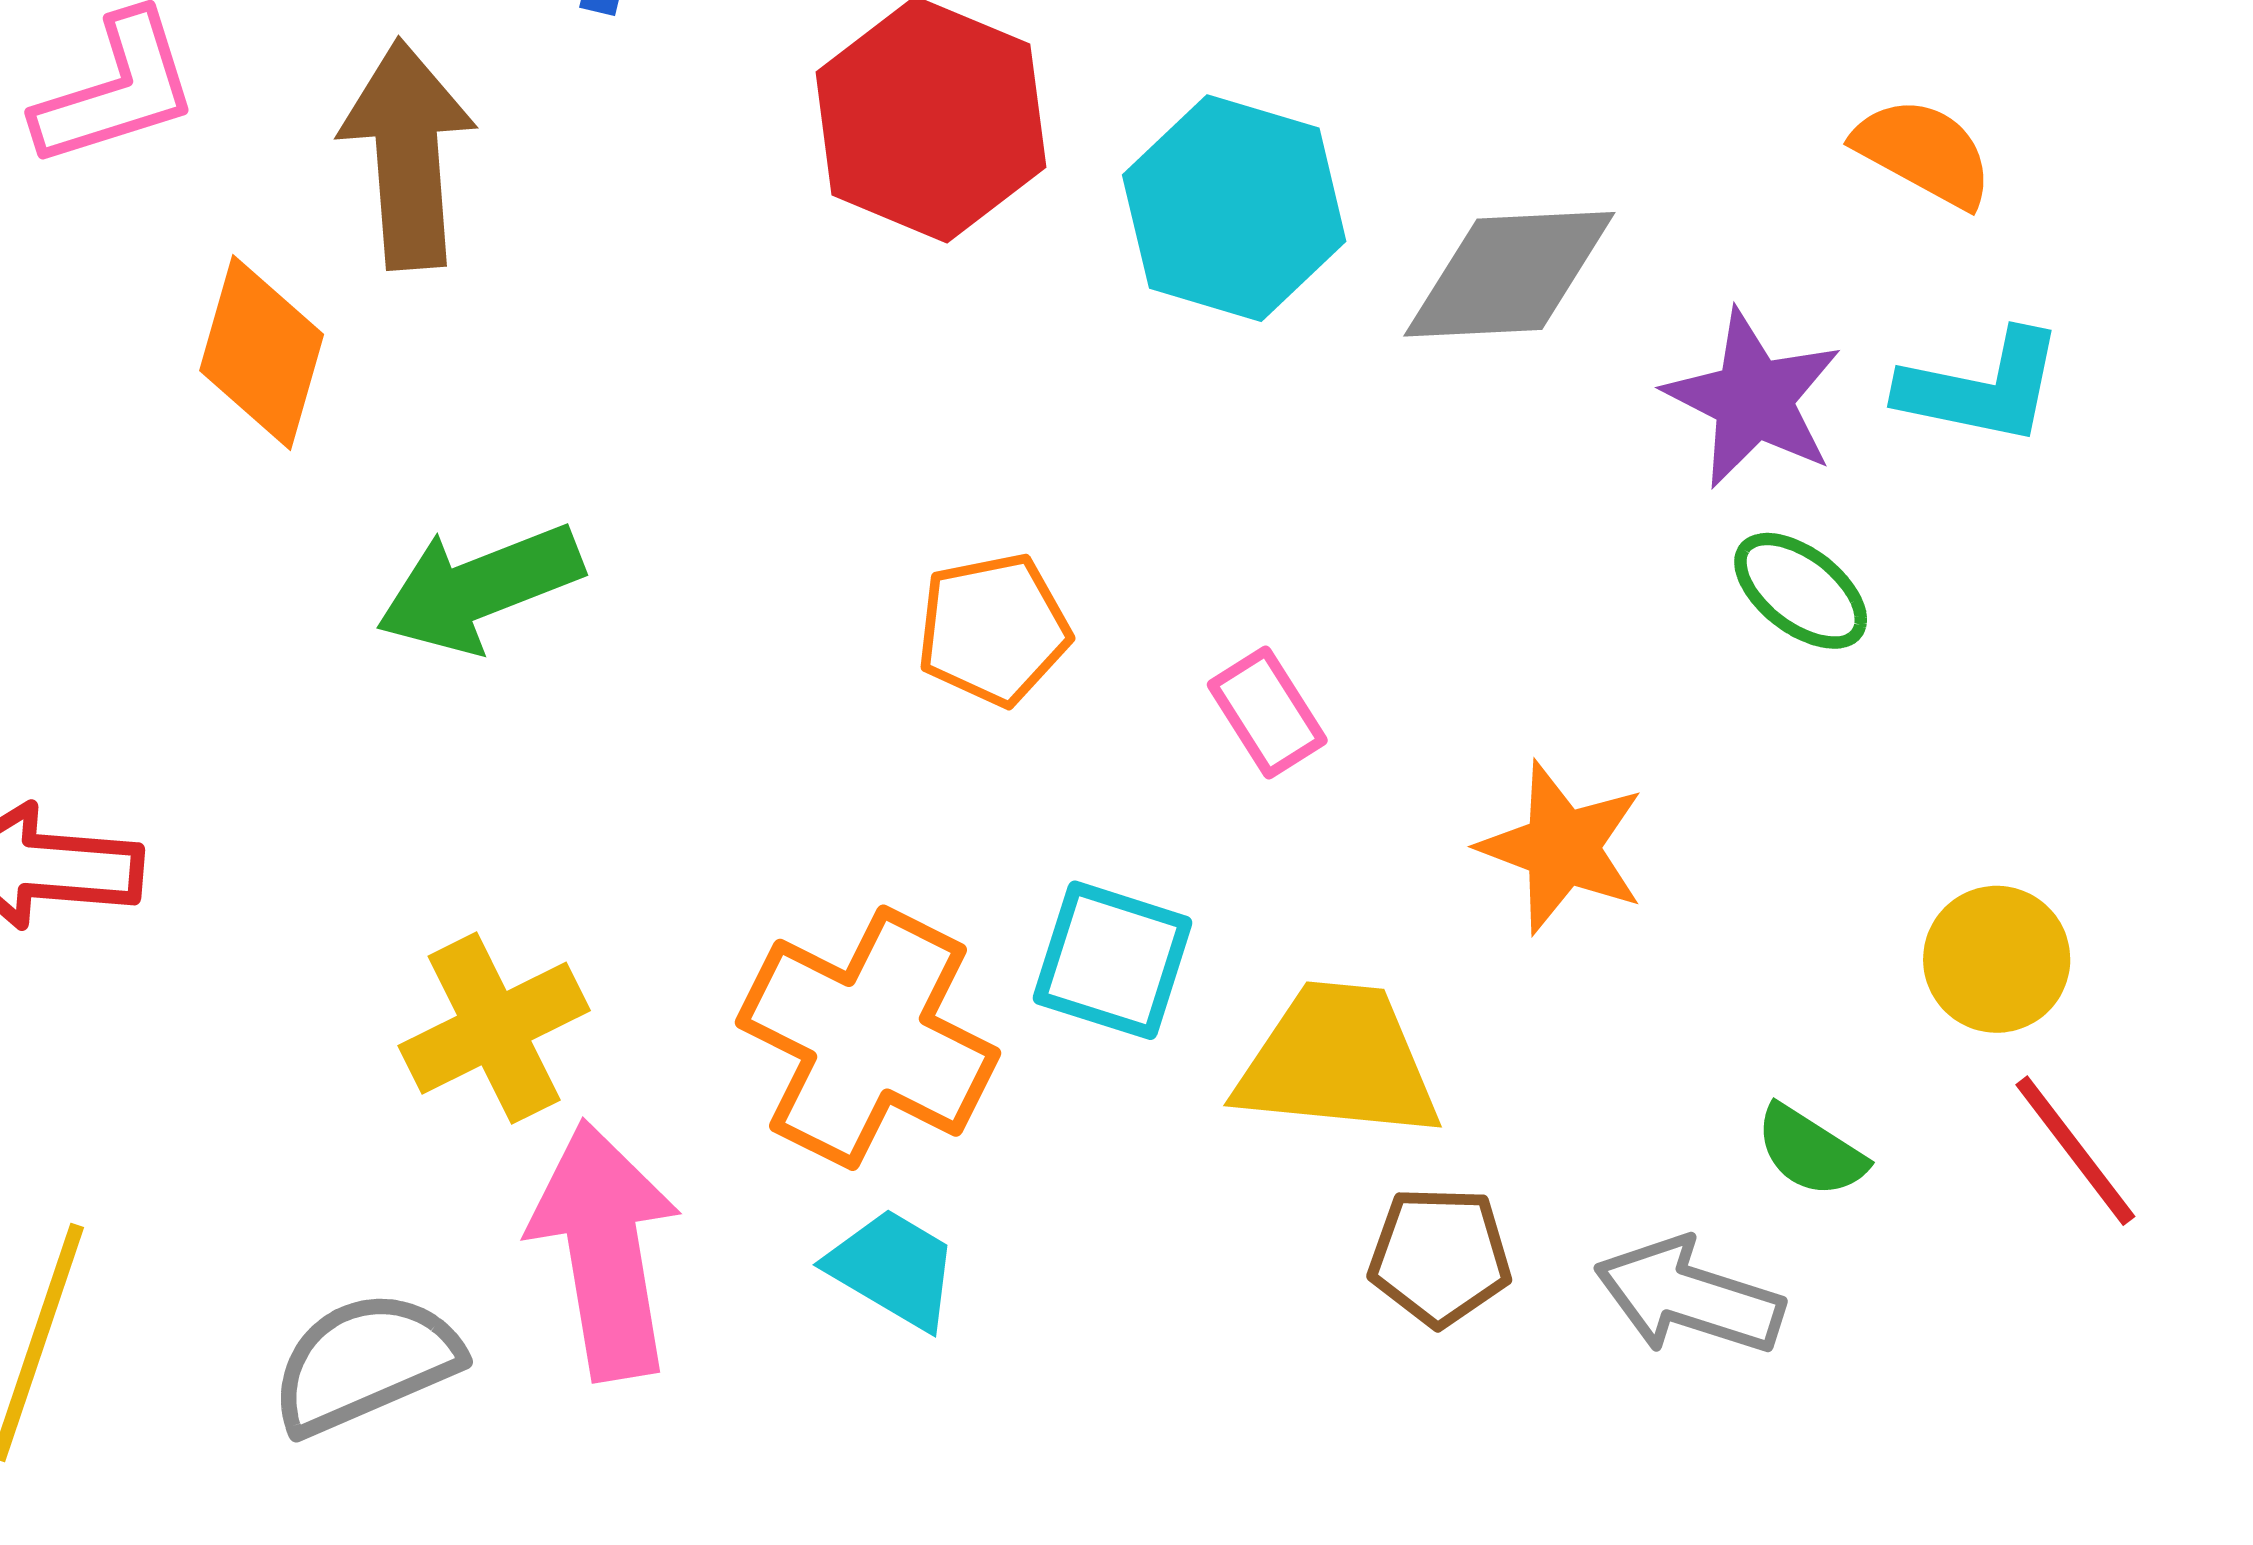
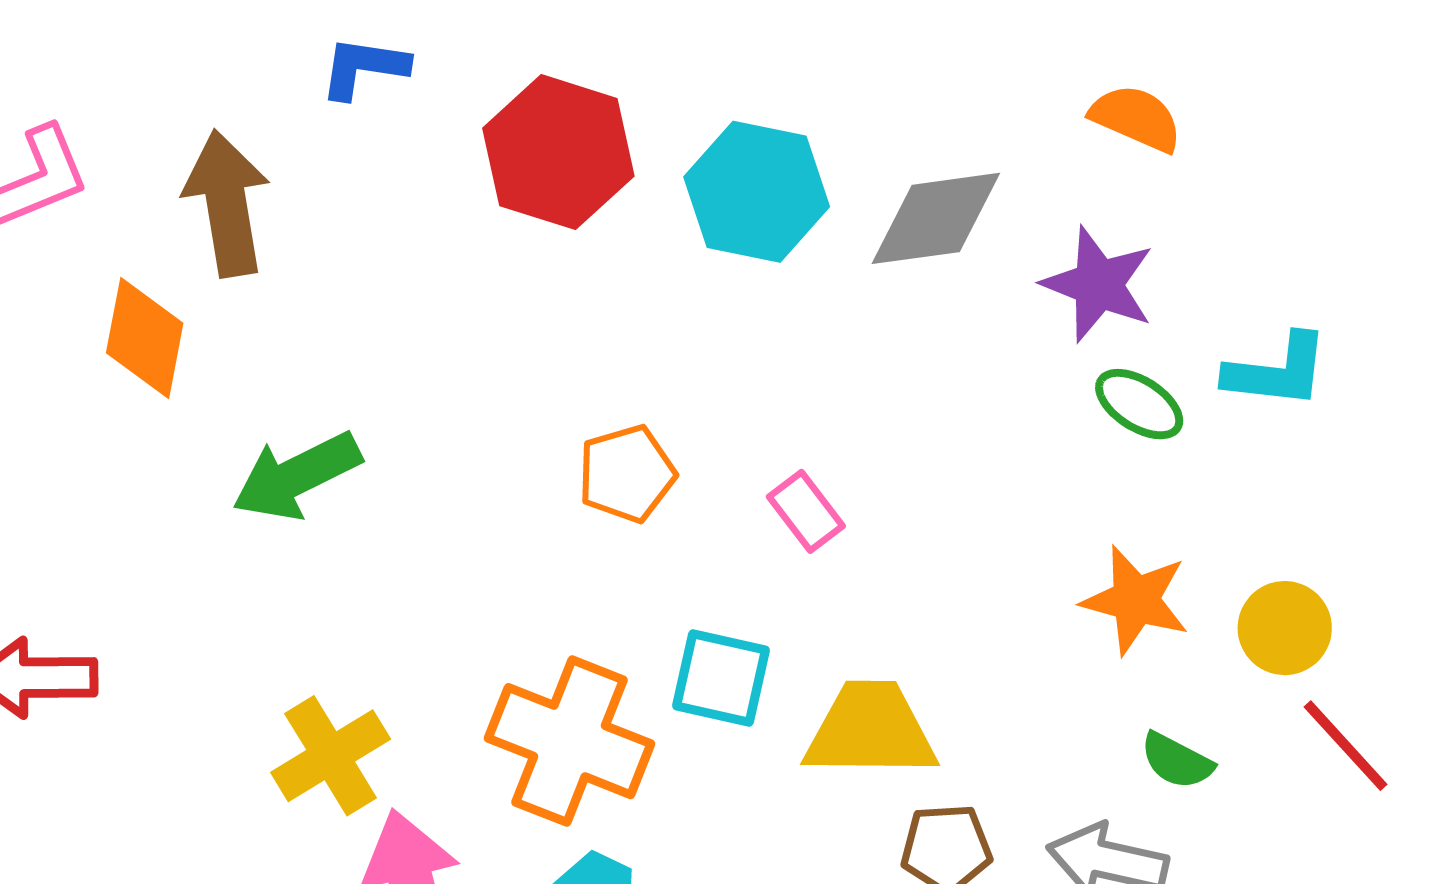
orange semicircle: (1924, 152) -> (1136, 118), moved
cyan L-shape: (1982, 387) -> (1277, 371), moved
orange star: (1562, 848) -> (1136, 600), moved

